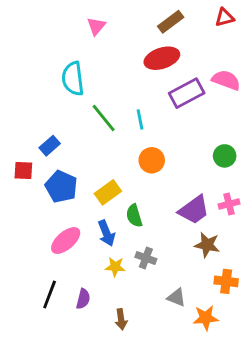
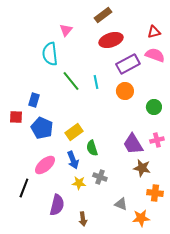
red triangle: (225, 17) -> (154, 32), moved
brown rectangle: (171, 22) -> (103, 15), moved
pink triangle: (96, 26) -> (66, 30), moved
blue rectangle: (50, 146) -> (34, 100), turned -32
orange circle: (152, 160) -> (125, 91), moved
purple trapezoid: (194, 210) -> (133, 144), turned 95
black line: (50, 294) -> (24, 188), moved
purple semicircle: (83, 299) -> (57, 205), size x1.5

